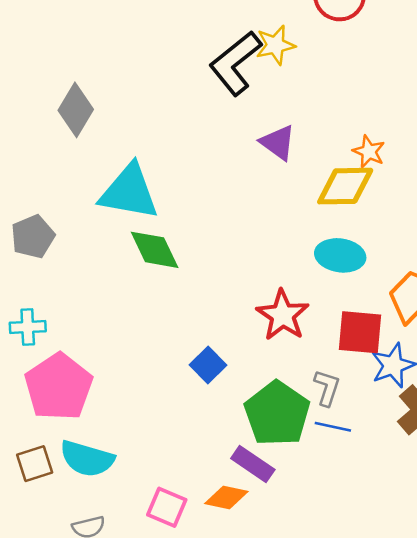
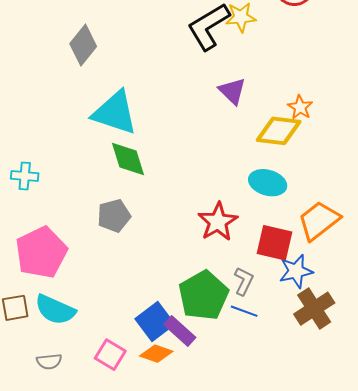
gray pentagon: (33, 237) -> (114, 216), moved
cyan cross: (28, 327) -> (25, 176), moved
blue square: (208, 365) -> (155, 322), moved, size x1.4

